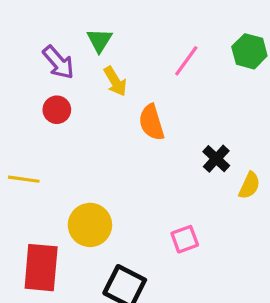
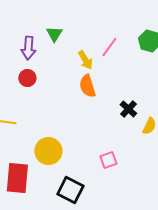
purple arrow: (58, 62) -> (28, 48), turned 45
yellow arrow: (115, 81) -> (85, 60), moved

